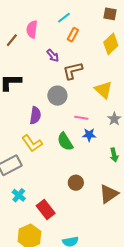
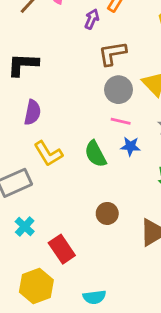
purple arrow: (53, 56) -> (92, 19), moved, turned -120
gray circle: (57, 96) -> (119, 90), moved
purple semicircle: (35, 115) -> (32, 112), moved

